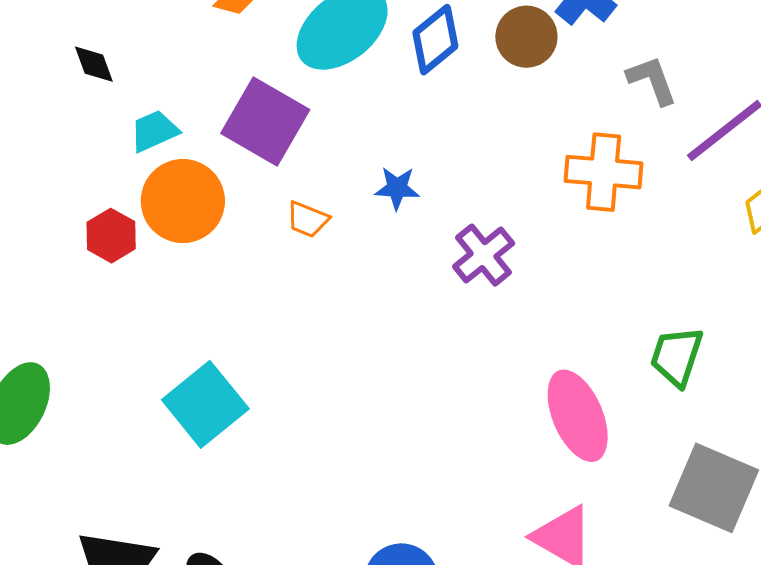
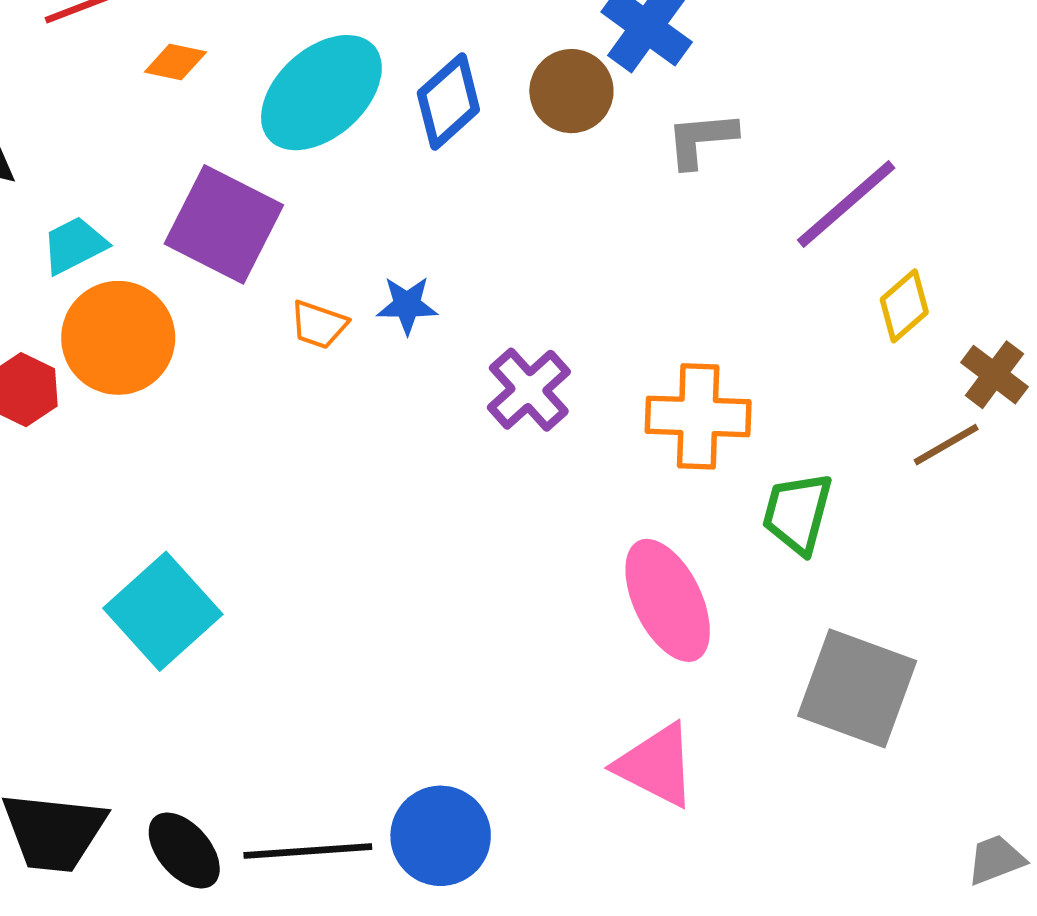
gray L-shape: (652, 80) -> (701, 140), moved, turned -72
orange cross: (604, 172) -> (698, 416), moved
orange trapezoid: (308, 219) -> (319, 325), moved

